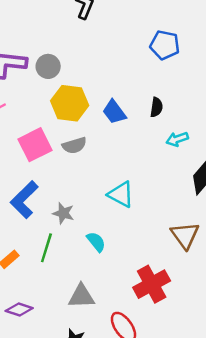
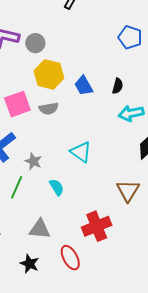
cyan arrow: (177, 139) -> (131, 113), size x1.4

